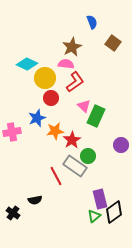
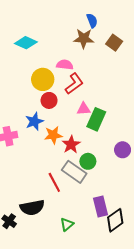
brown star: (72, 47) -> (84, 38), moved, turned 30
cyan diamond: (27, 64) -> (26, 43), moved
pink triangle: (84, 106) -> (84, 109), turned -48
black semicircle: (35, 200) -> (32, 208), size x1.6
green triangle: (94, 216) -> (67, 224), moved

